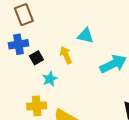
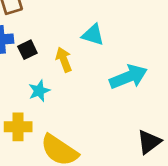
black square: (36, 58) -> (27, 50), moved

